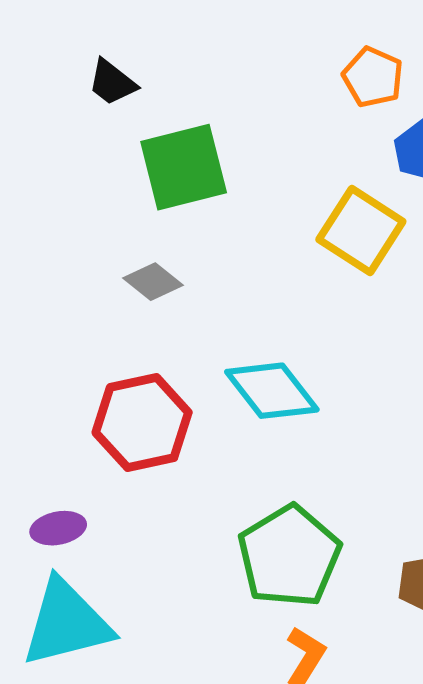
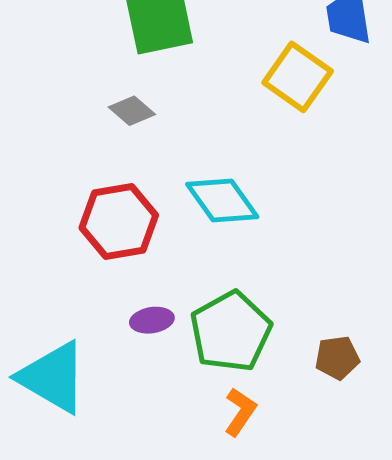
purple ellipse: (58, 528) -> (152, 320), moved
cyan triangle: (66, 623) -> (53, 377), turned 42

